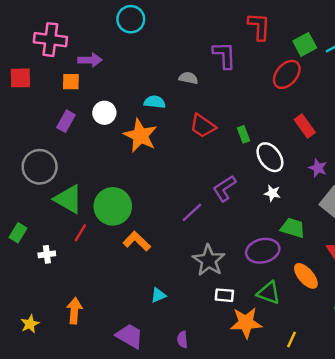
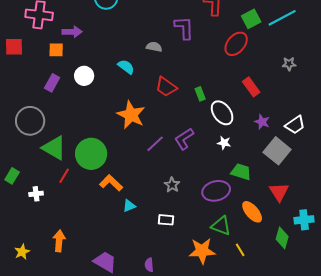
cyan semicircle: (155, 102) -> (126, 67), turned 30
orange star: (140, 136) -> (131, 115), moved
purple line: (192, 212) -> (155, 144), moved
gray star: (209, 260) -> (172, 185), moved, size x0.6
cyan triangle: (158, 295) -> (129, 206), moved
white rectangle: (224, 295) -> (166, 220), moved
yellow line: (292, 340) -> (240, 250), moved, turned -56

